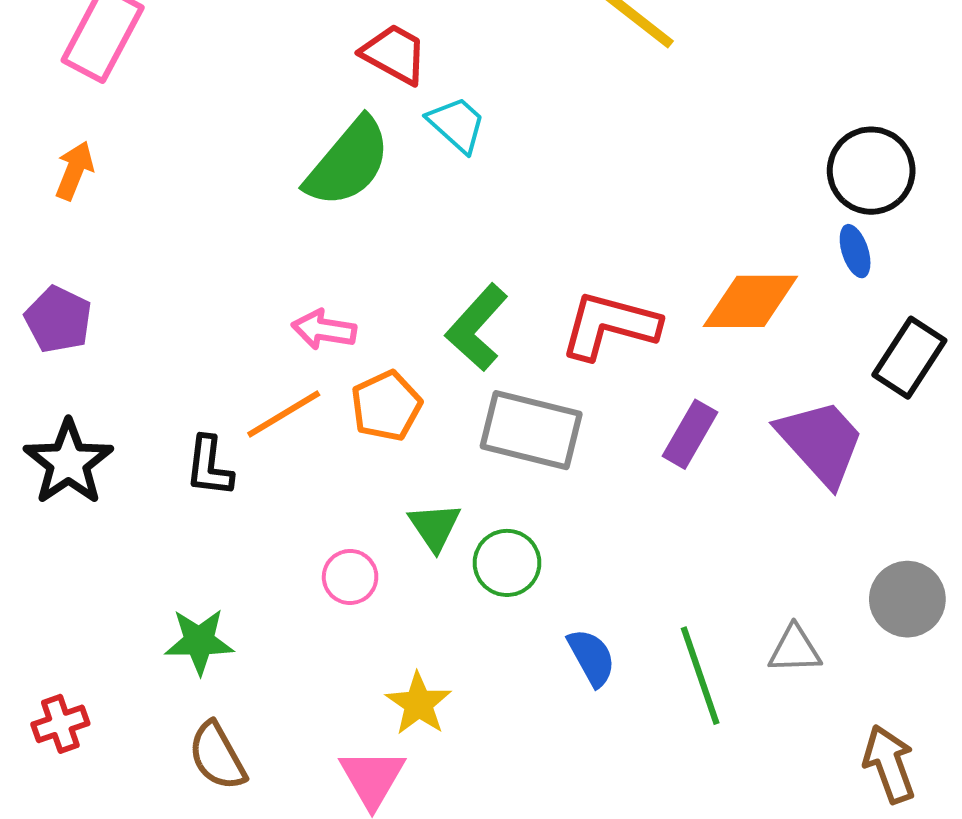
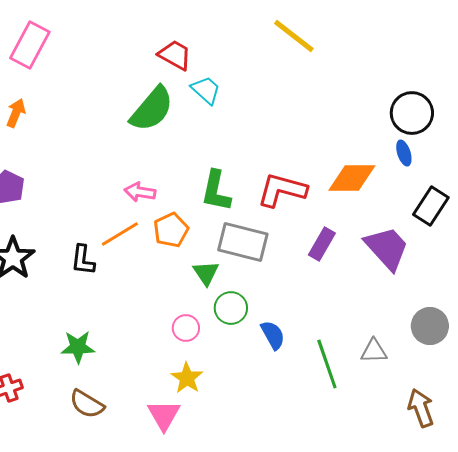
green L-shape: (477, 328) -> (216, 191), turned -30
green triangle: (435, 527) -> (206, 273), moved
pink circle: (350, 577) -> (186, 328), moved
blue semicircle: (591, 657) -> (273, 335), moved
brown semicircle: (217, 756) -> (87, 404), turned -30

